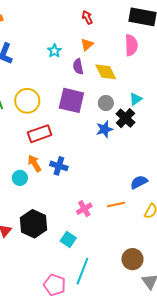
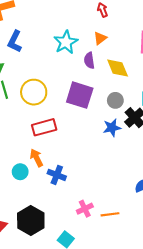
cyan star: (54, 51) -> (66, 42), size x1.6
blue cross: (59, 166) -> (57, 175), moved
orange line: (116, 204) -> (110, 214), moved

